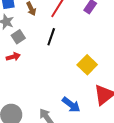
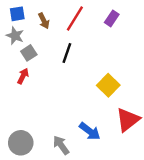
red arrow: (13, 57) -> (23, 76), turned -48

